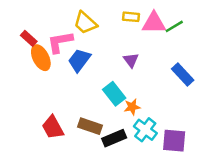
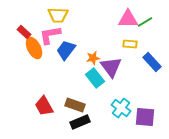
yellow rectangle: (131, 17) -> (130, 44), moved
yellow trapezoid: (85, 23) -> (58, 15), moved, turned -40
purple triangle: (131, 60) -> (111, 67), moved, size x1.6
orange star: (132, 107) -> (93, 58), moved
black rectangle: (114, 138) -> (80, 122), moved

